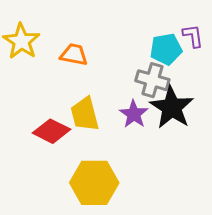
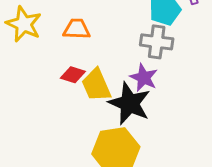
black star: (172, 107) -> (130, 103), moved
red diamond: (51, 131) -> (73, 75), moved, size x0.7

